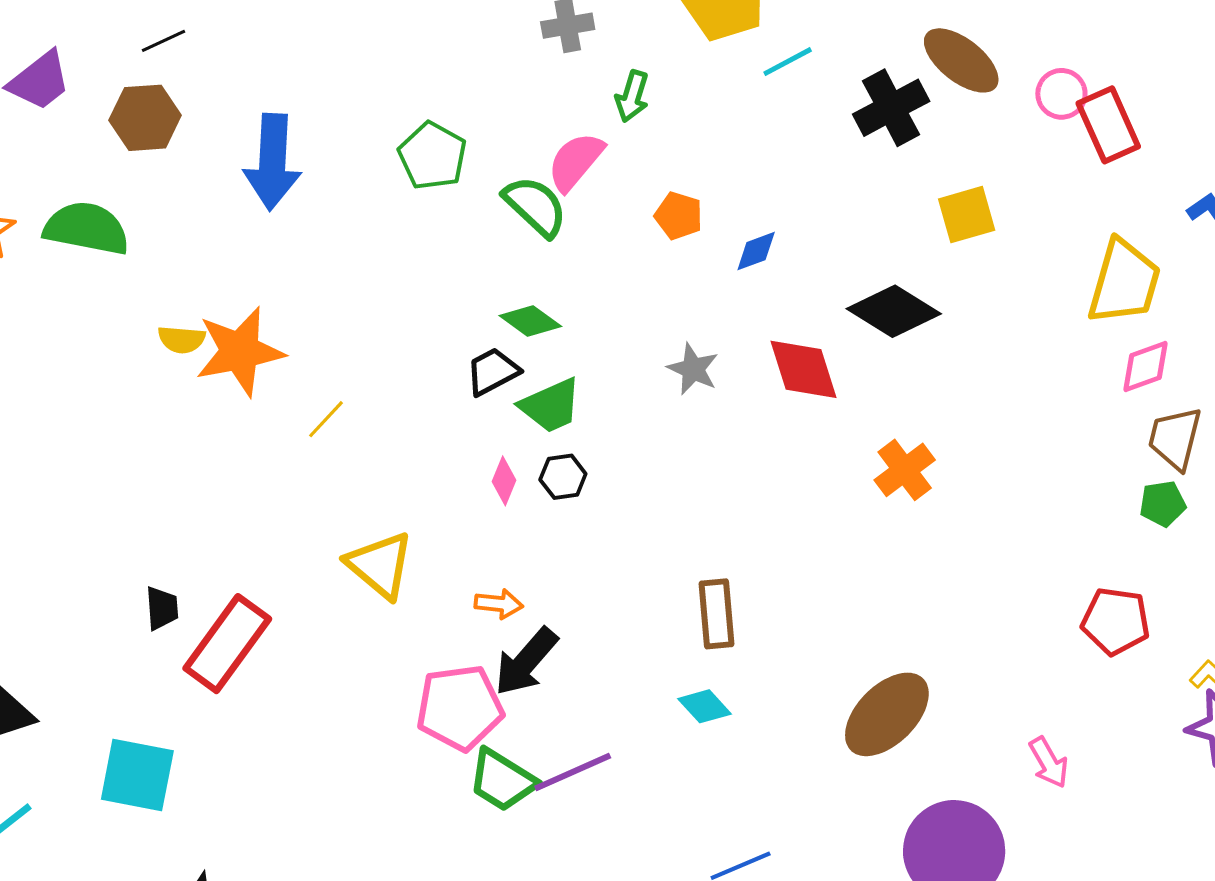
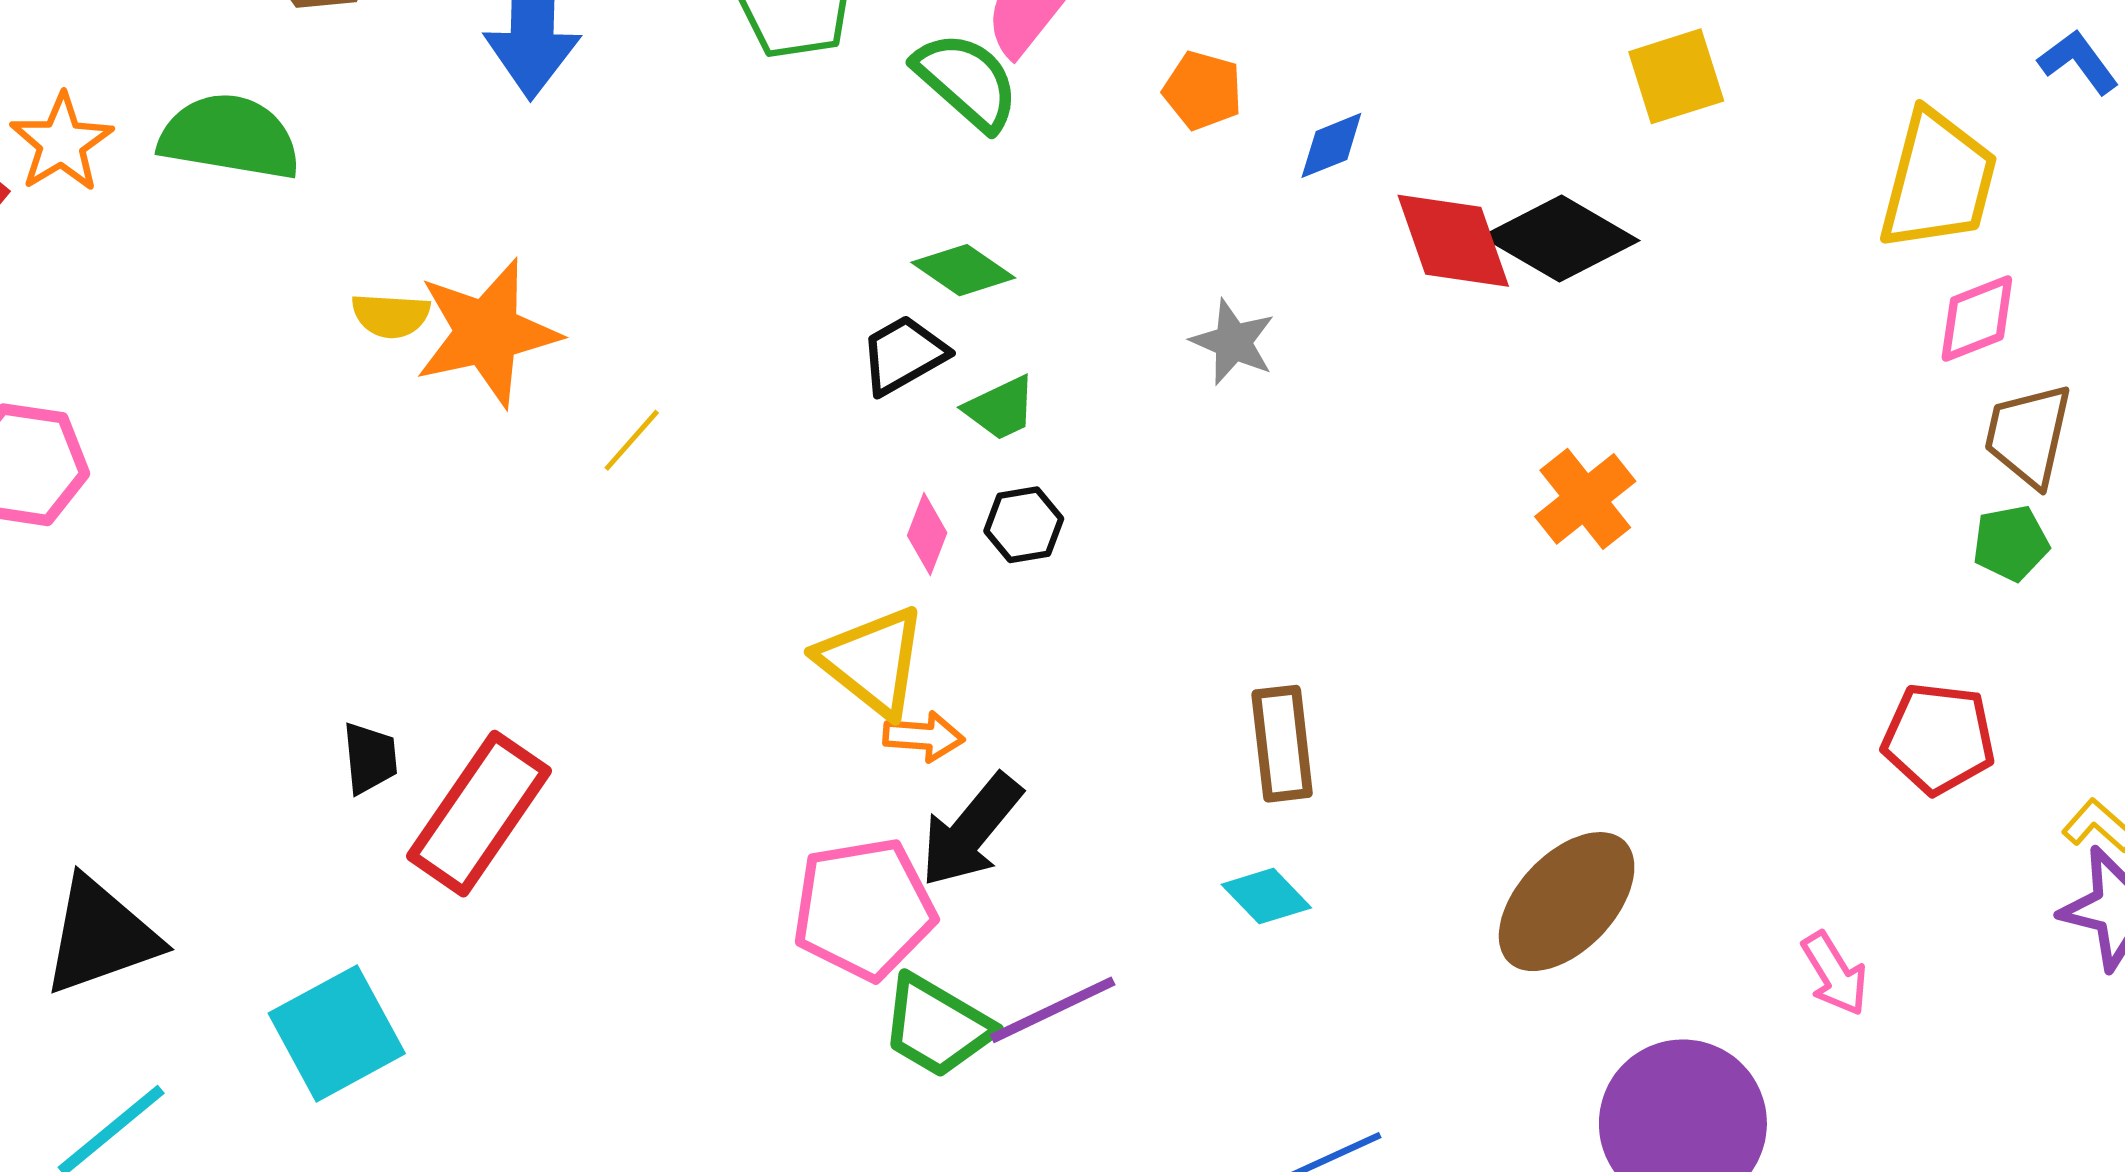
red diamond: (804, 369) -> (1453, 241), moved
green trapezoid: (551, 406) -> (1001, 408), size x0.7
yellow triangle: (380, 565) -> (872, 661), moved
cyan square: (137, 775) -> (337, 1033), turned -38

